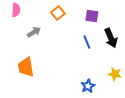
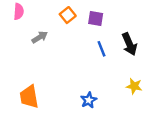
purple square: (92, 16) -> (96, 19), moved
orange trapezoid: (26, 67) -> (29, 97), moved
blue star: (88, 86) -> (89, 100), moved

